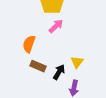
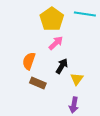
black arrow: (59, 72) -> (62, 66), moved

